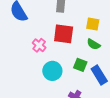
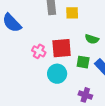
yellow square: (93, 24) -> (72, 13), moved
red square: (64, 34) -> (62, 48), moved

